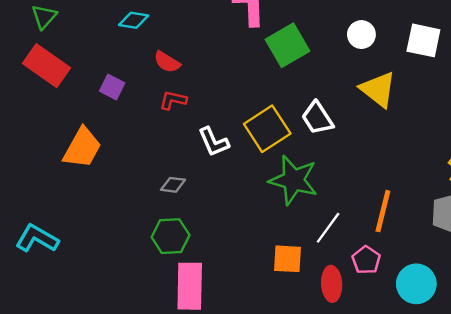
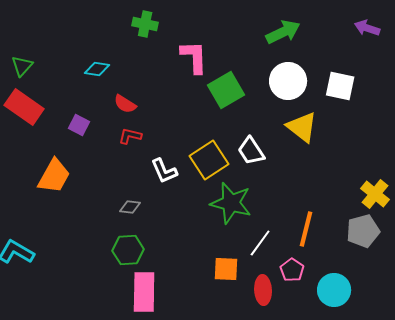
white circle: (361, 35) -> (288, 81), size x1.6

